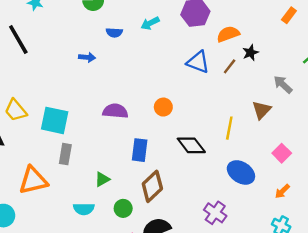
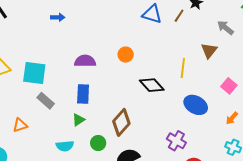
blue rectangle: (140, 150) -> (83, 94), moved
gray rectangle: (65, 154) -> (46, 101), turned -54
orange triangle: (33, 180) -> (20, 125), size x0.6

